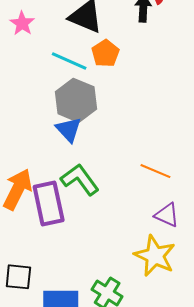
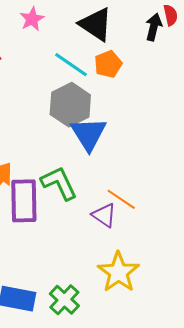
blue triangle: (69, 129) -> (88, 134), moved, size x1.4
orange line: (155, 171) -> (121, 199), moved
purple triangle: (167, 215) -> (104, 215), moved

